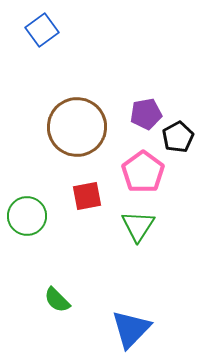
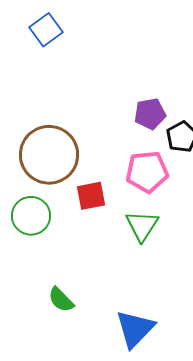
brown circle: (77, 127) -> (49, 155), moved
pink pentagon: (143, 172) -> (147, 172), turned 30

